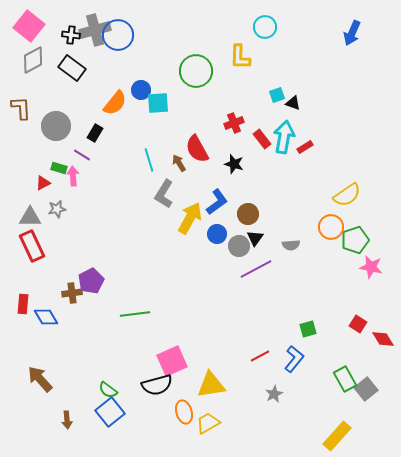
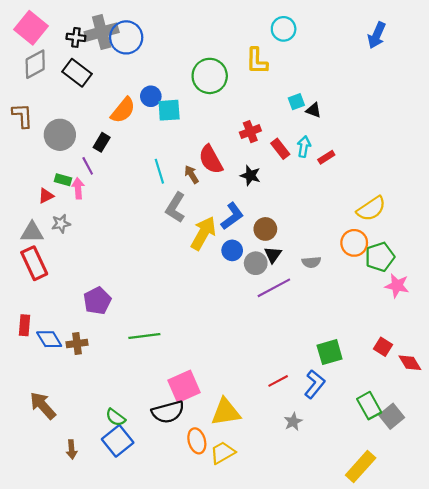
cyan arrow: (284, 137) -> (304, 147), size x0.6
purple line: (82, 155) -> (88, 166), turned 30
brown cross: (72, 293) -> (77, 343), moved
green square: (308, 329) -> (330, 352), size x1.4

